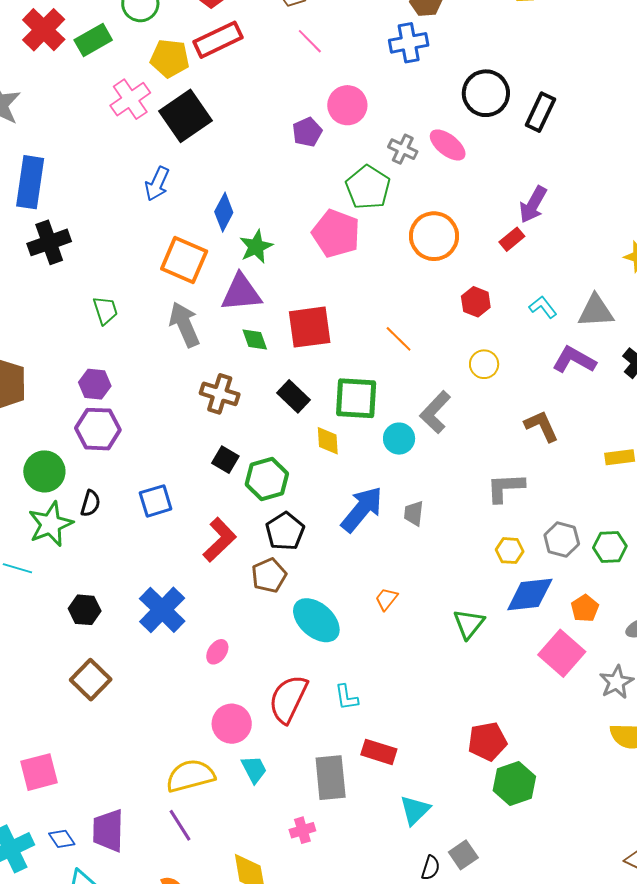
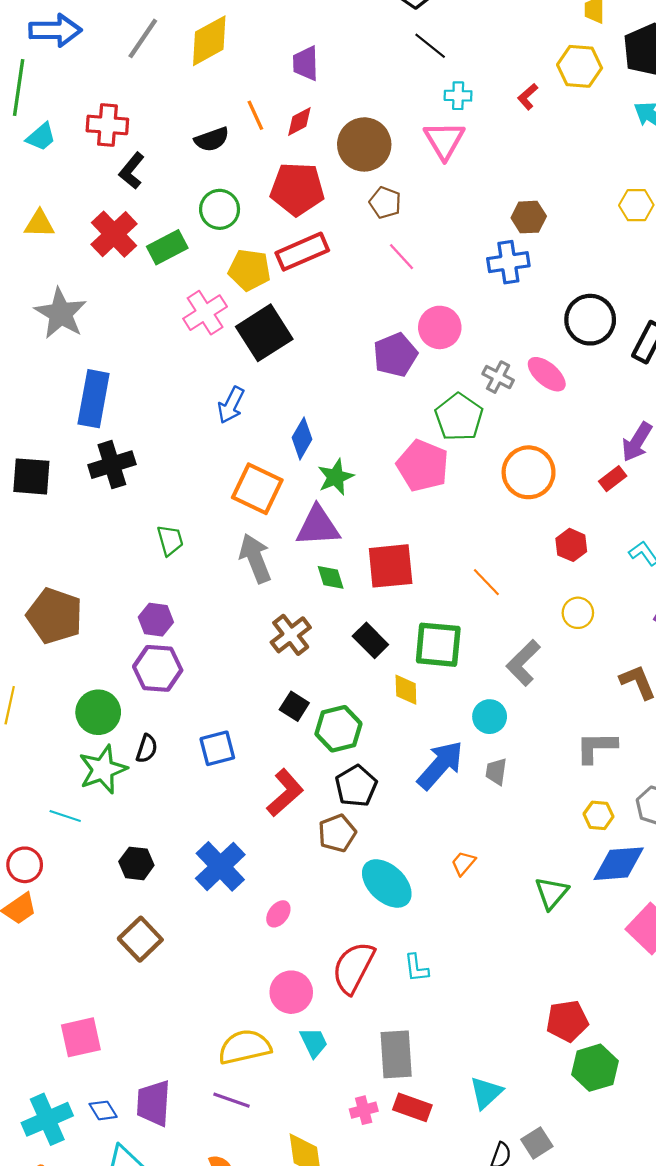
purple pentagon: (307, 132) -> (395, 355), size x1.4
brown cross: (220, 394) -> (291, 635), turned 33
cyan circle: (399, 439) -> (490, 717), moved
red rectangle: (379, 752) -> (412, 1107), moved
purple line: (180, 825) -> (231, 1100), turned -40

